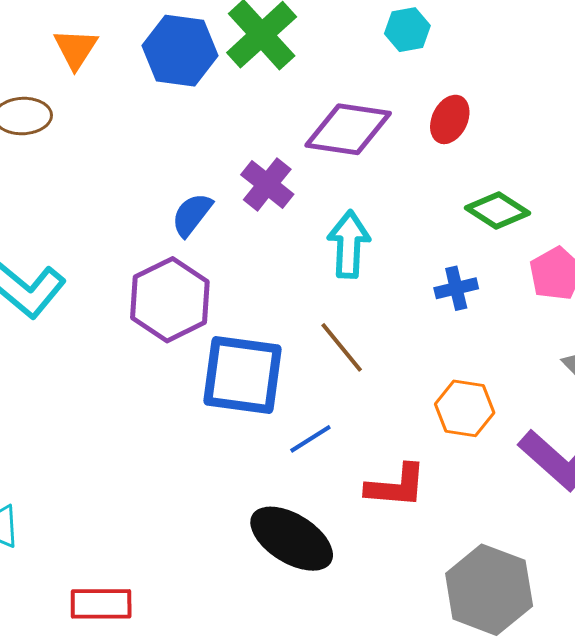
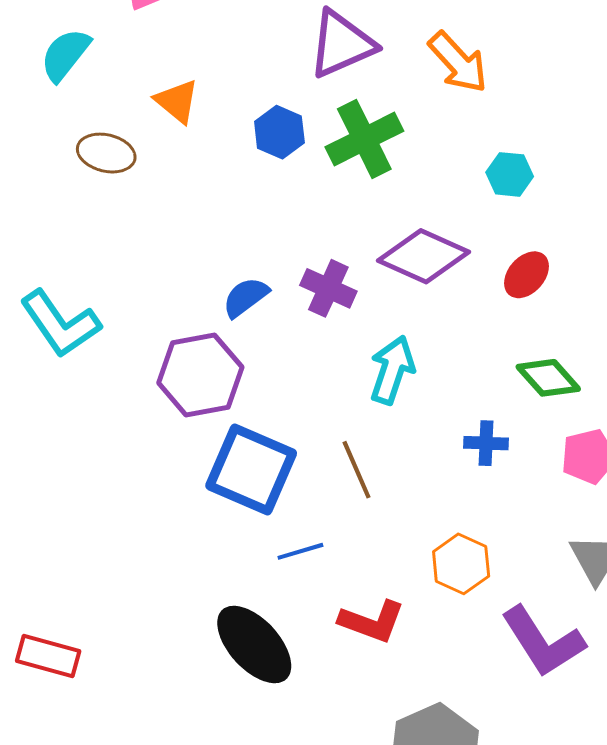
orange triangle: (76, 49) -> (177, 101), turned -39
blue hexagon: (180, 51) -> (279, 132), size x0.7
purple cross: (267, 184) -> (328, 288), turned -30

